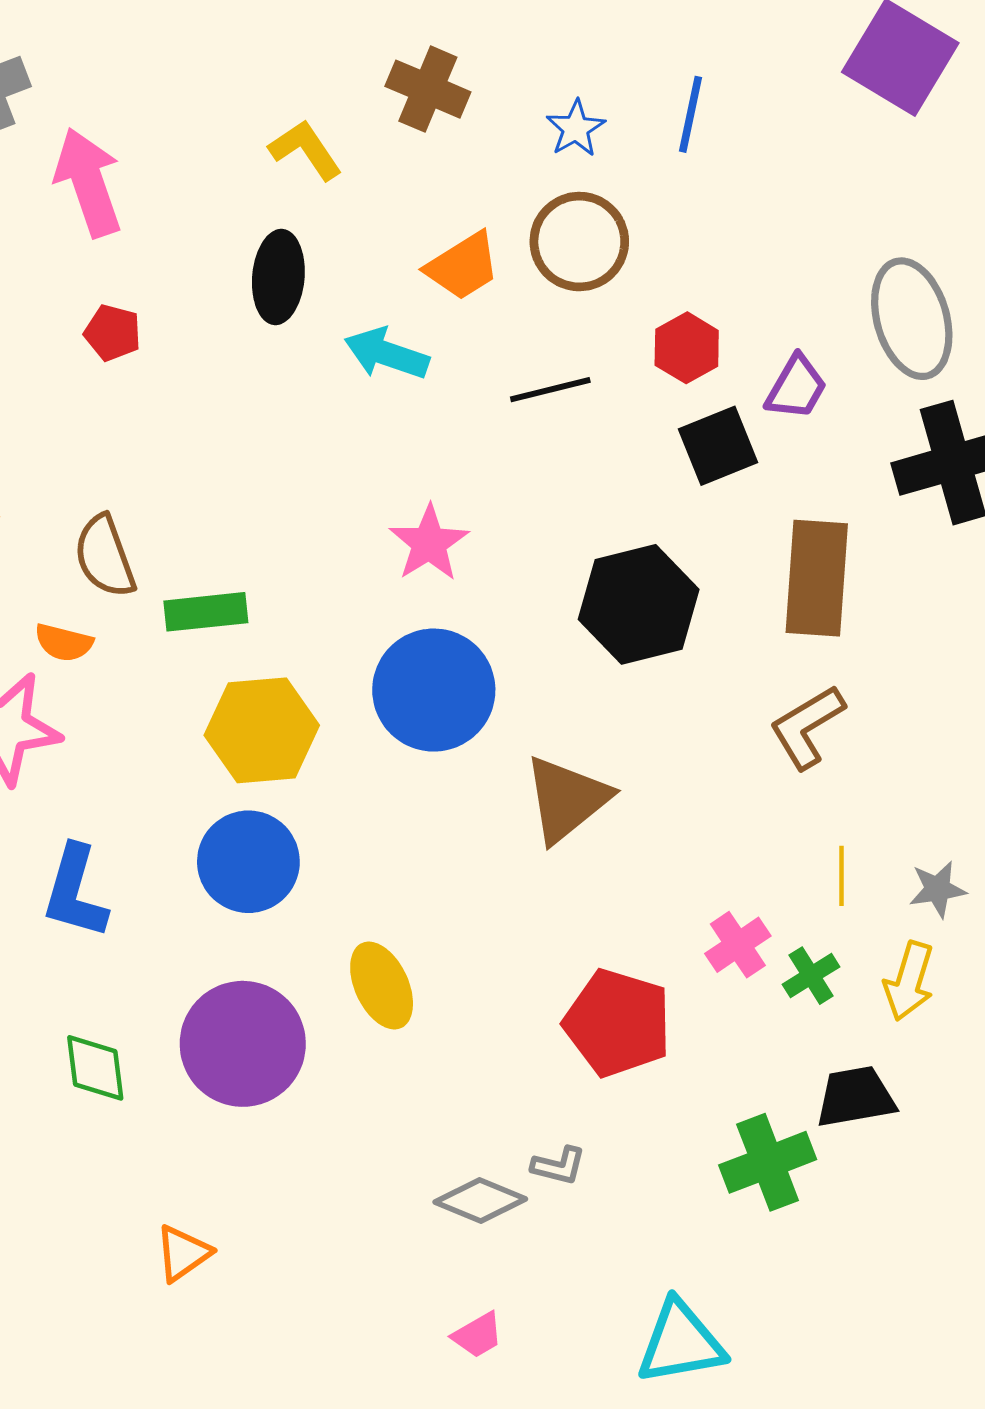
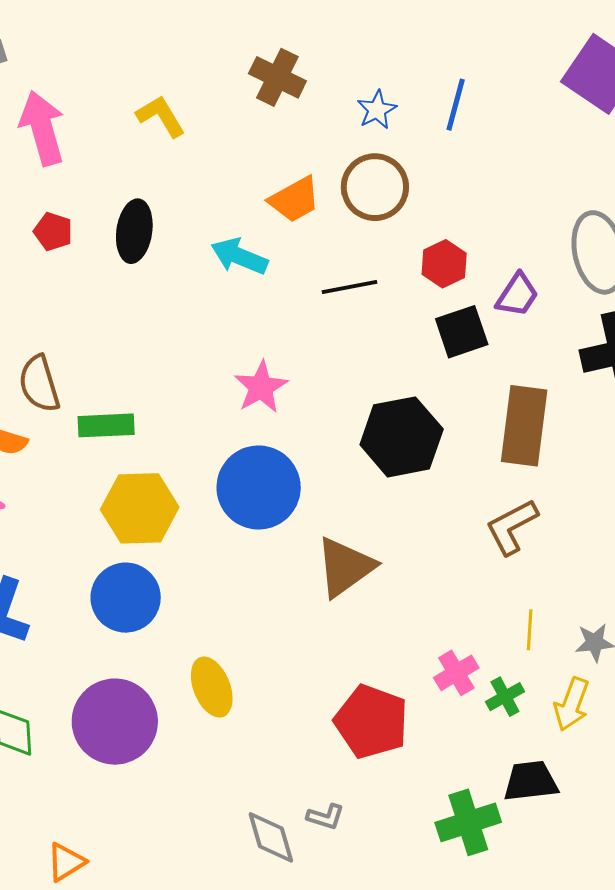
yellow L-shape: (306, 150) -> (161, 116), moved
black ellipse: (278, 277) -> (134, 231), moved
gray diamond: (480, 1201) -> (271, 837), turned 48

